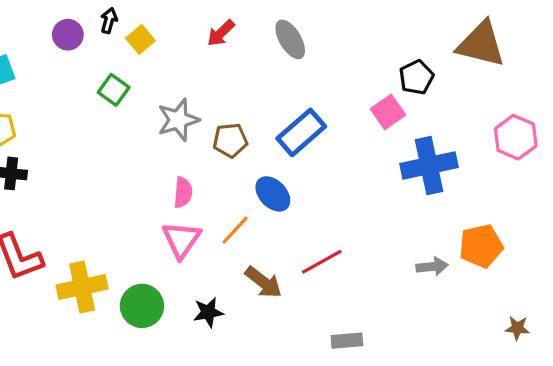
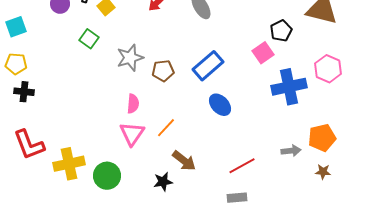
pink hexagon: (516, 137) -> (328, 69), moved
blue ellipse: (273, 194) -> (220, 105), moved
red line: (322, 262) -> (242, 166), moved
black star: (208, 312) -> (163, 182), moved
brown star: (517, 328) -> (323, 172), moved

